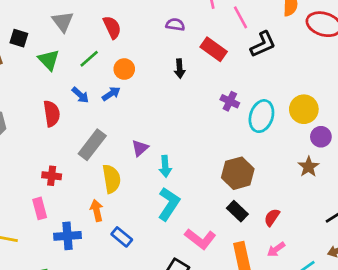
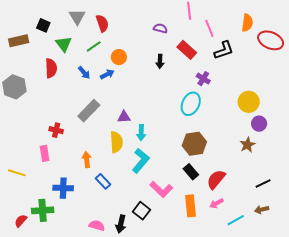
red semicircle: (112, 27) -> (102, 23), moved
purple cross: (230, 101) -> (203, 79), moved
red semicircle: (52, 114) -> (51, 68), moved
cyan ellipse: (261, 116) -> (191, 104), moved
purple triangle: (140, 148) -> (124, 117), turned 32
yellow semicircle: (111, 179) -> (116, 142), moved
red semicircle: (272, 217) -> (216, 179), size x1.5
blue cross: (68, 236) -> (63, 188), moved

